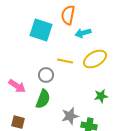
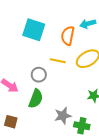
orange semicircle: (68, 15) -> (68, 36), moved
cyan arrow: (83, 33) -> (88, 24), moved

